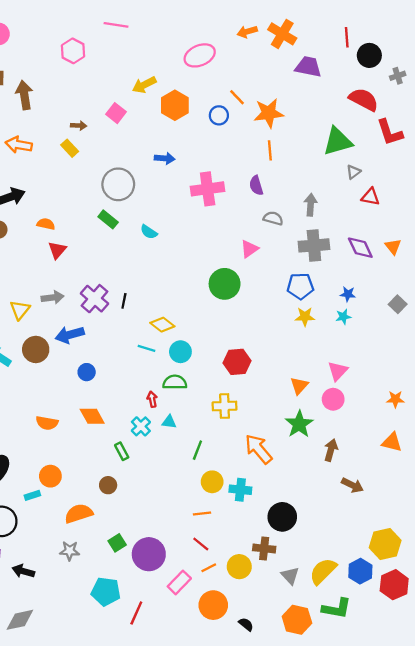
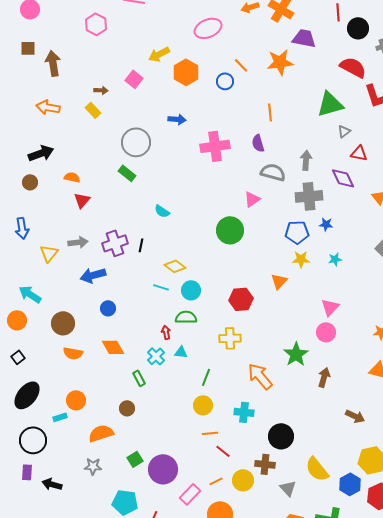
orange star: (269, 113) -> (280, 62), moved
gray semicircle: (273, 218) -> (273, 172), size x1.4
cyan semicircle: (149, 232) -> (162, 211), moved
purple diamond: (360, 248) -> (343, 178), moved
blue star: (348, 294) -> (326, 224), moved
purple cross: (94, 299) -> (115, 243), turned 30
brown circle: (36, 349) -> (63, 323), moved
orange triangle: (299, 386) -> (279, 281), moved
yellow circle: (212, 482) -> (203, 405), moved
brown arrow: (352, 485) -> (355, 416), moved
red line: (201, 544) -> (223, 451), moved
yellow semicircle: (323, 571) -> (317, 469), moved, turned -84

